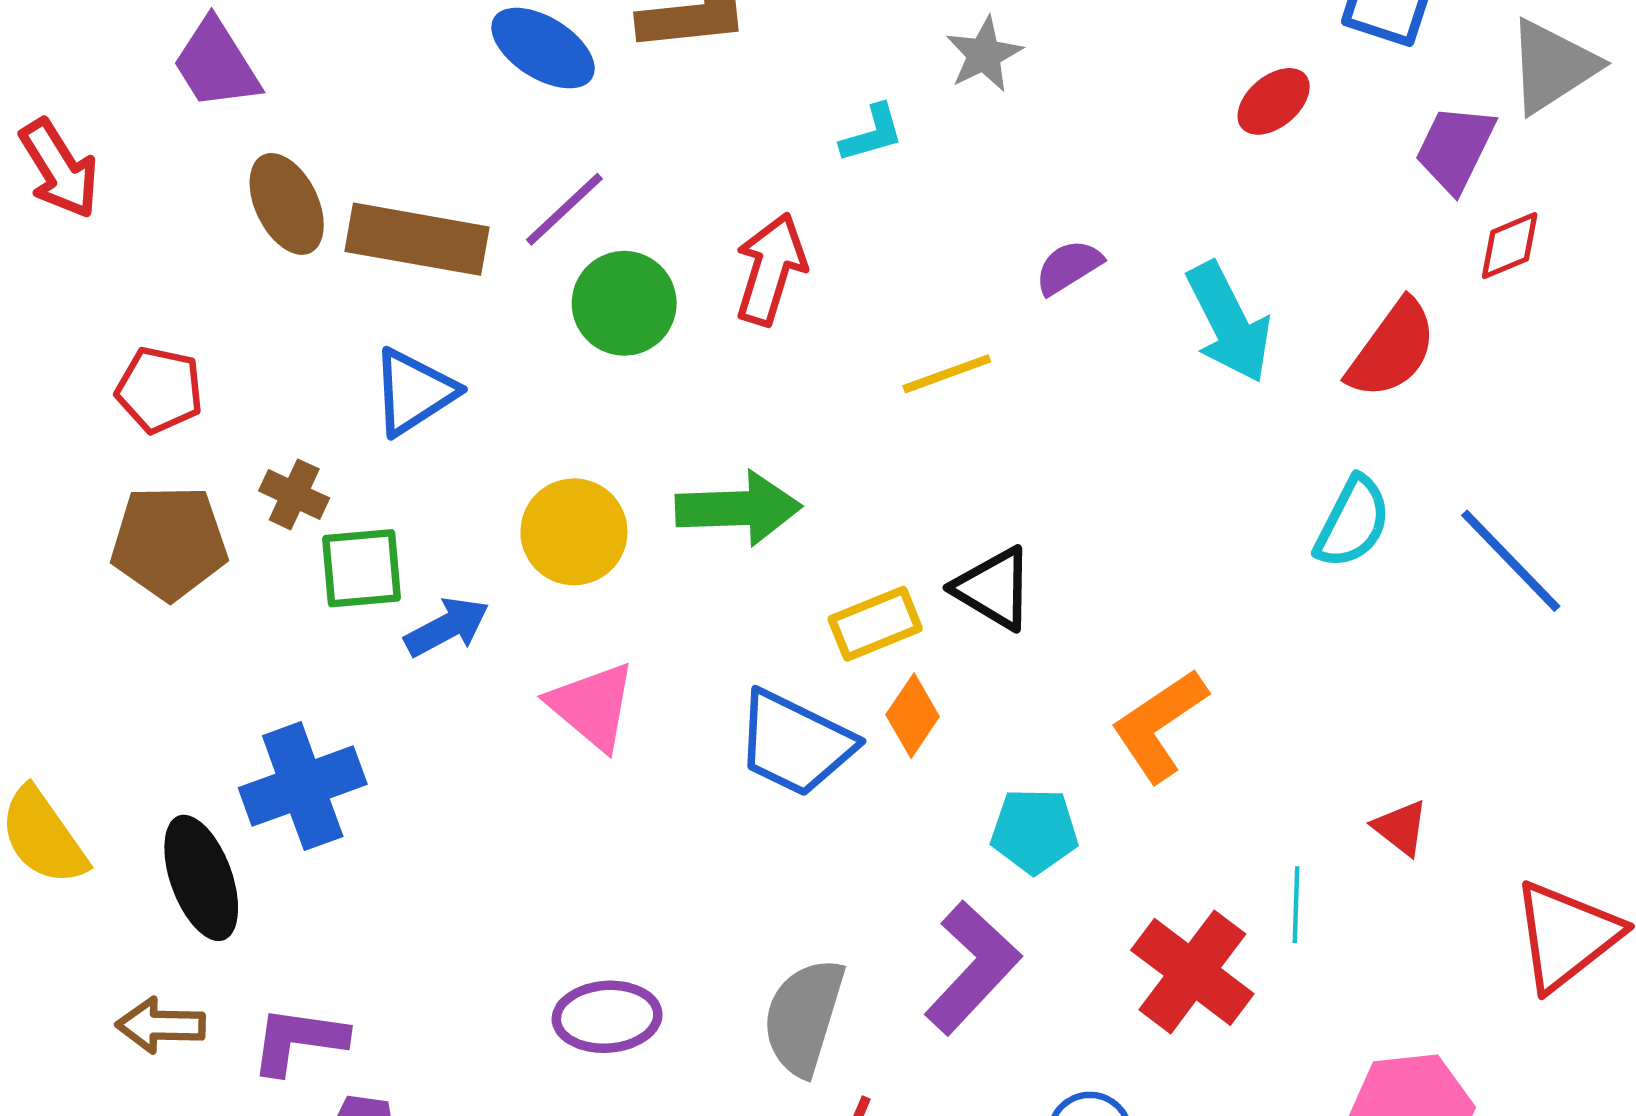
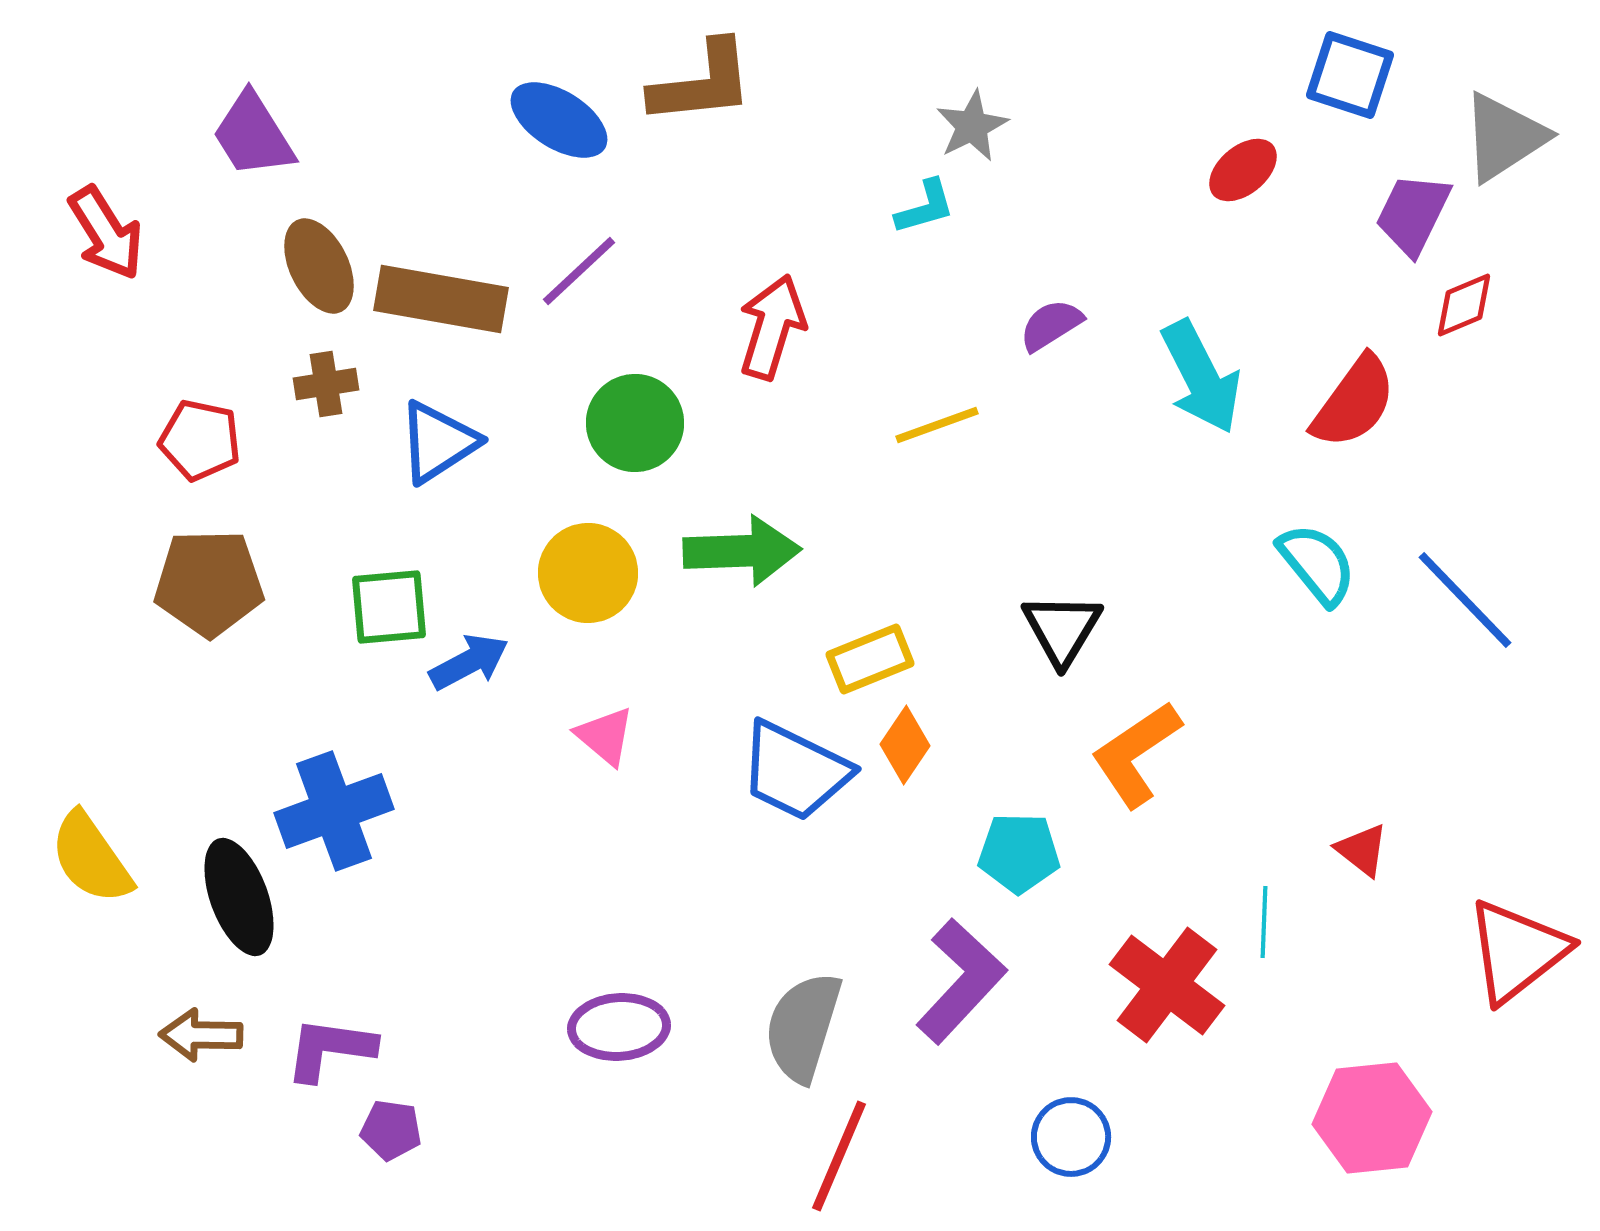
cyan L-shape: (872, 133) -> (925, 207), moved
green circle: (624, 303) -> (635, 423), moved
brown cross: (294, 494) -> (326, 384), moved, turned -34
cyan semicircle: (1353, 522) -> (1317, 564), turned -66
black triangle: (994, 588) -> (1062, 629), moved, turned 30
pink triangle: (592, 706) -> (605, 736), size x0.7

